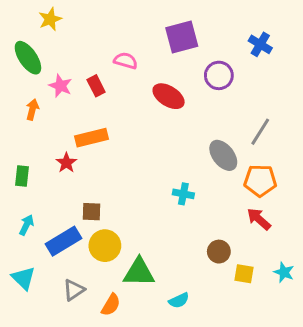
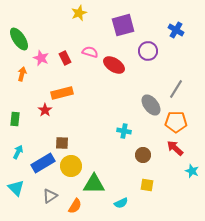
yellow star: (50, 19) -> (79, 13), moved
pink semicircle: (126, 61) -> (90, 52), moved
brown circle: (219, 252) -> (143, 155), moved
cyan star: (284, 272) -> (192, 171), moved
yellow square: (244, 274) -> (147, 185), moved

